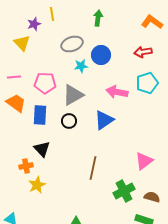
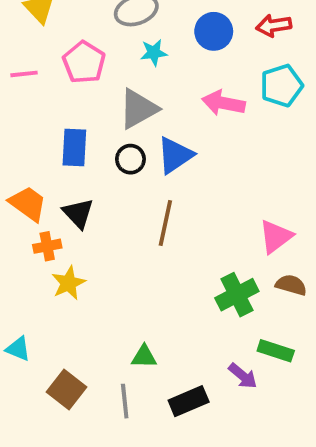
blue circle: (101, 55) -> (214, 31), moved
pink pentagon: (45, 83) -> (84, 62), moved, turned 30
orange trapezoid: (16, 103) -> (28, 204), moved
blue triangle: (104, 120) -> (175, 155), moved
brown line: (93, 168) -> (165, 223), moved
brown semicircle: (152, 197) -> (291, 285), moved

